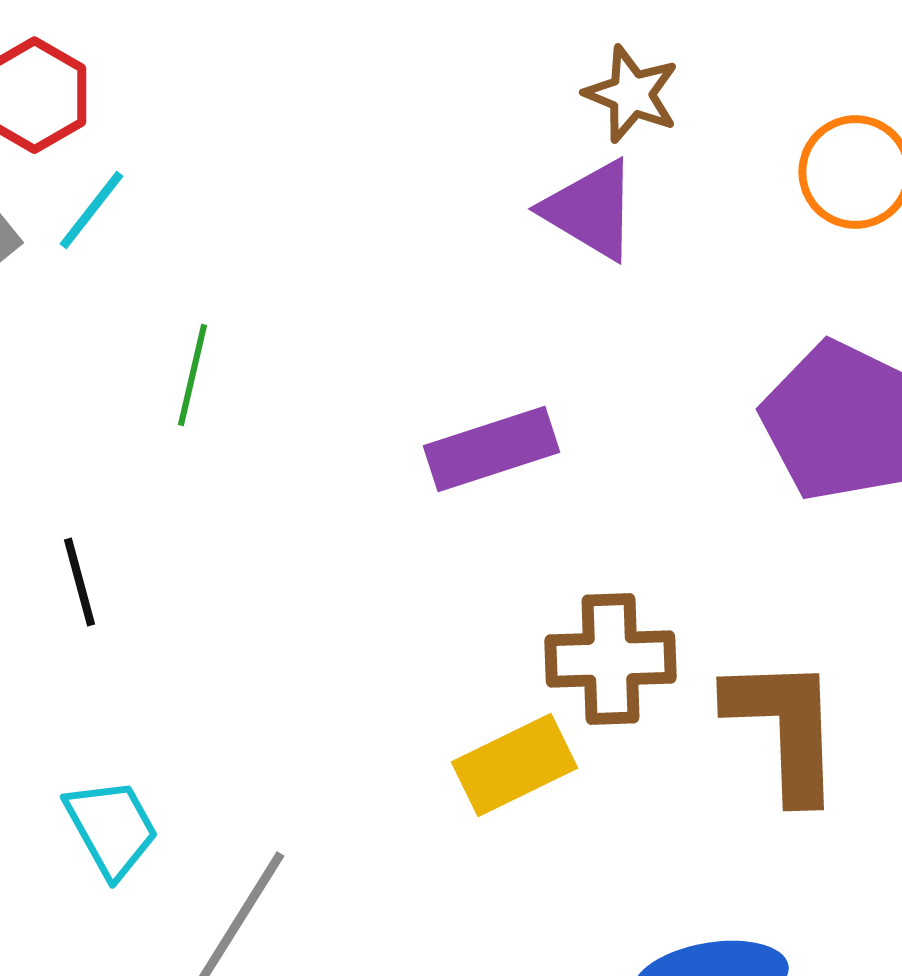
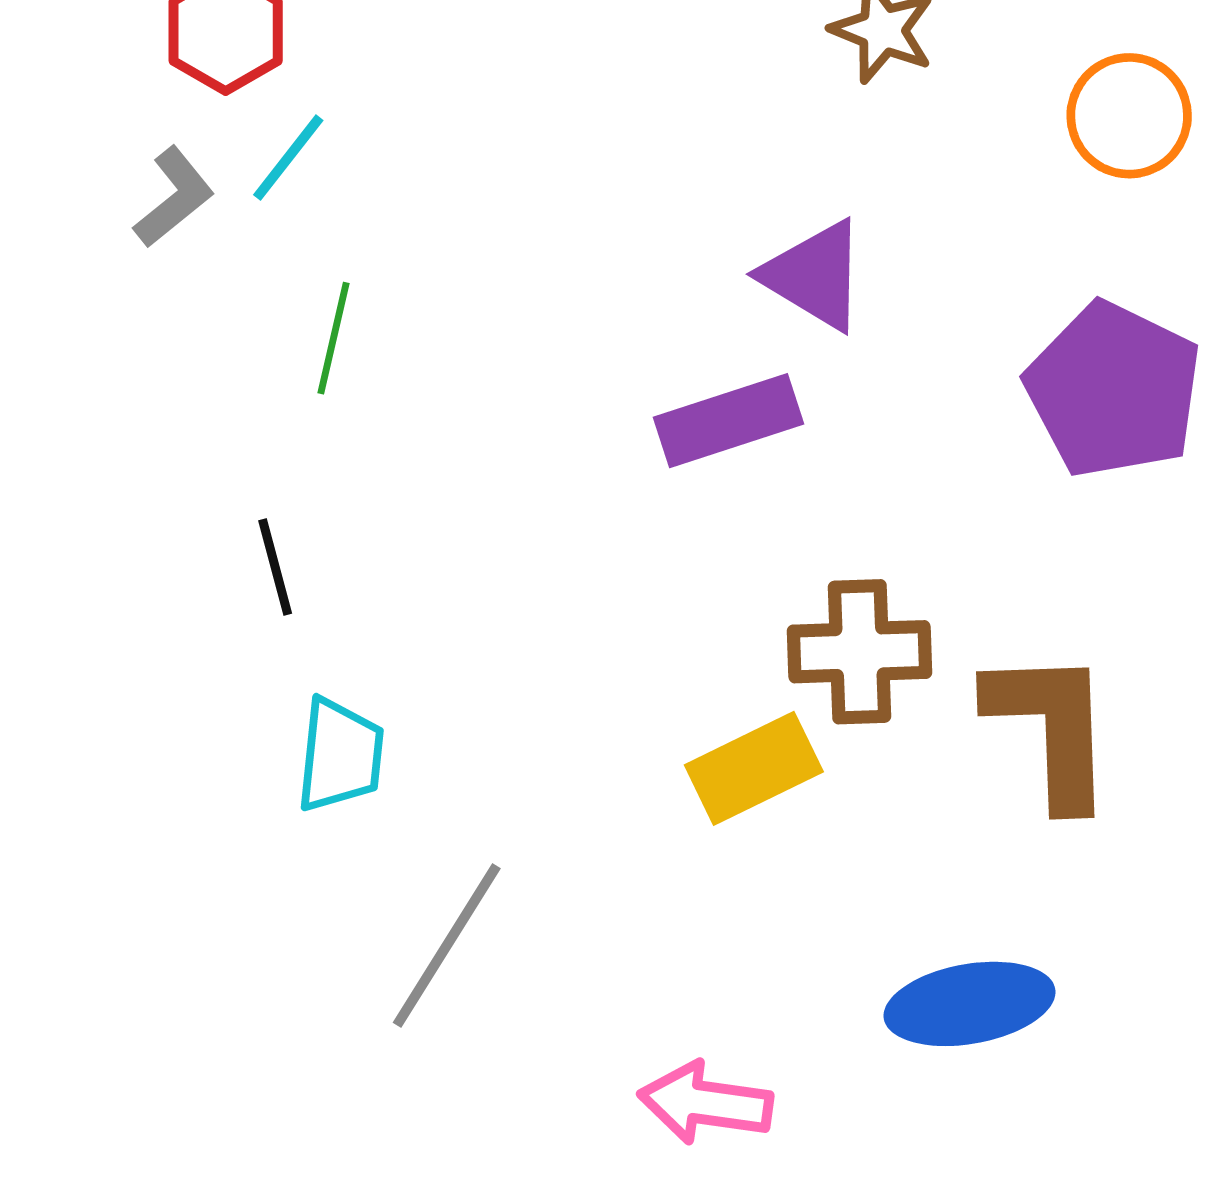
purple triangle: (590, 210) -> (814, 275), moved
green line: (192, 375) -> (333, 338), moved
cyan trapezoid: (111, 828) -> (340, 755), moved, turned 35

